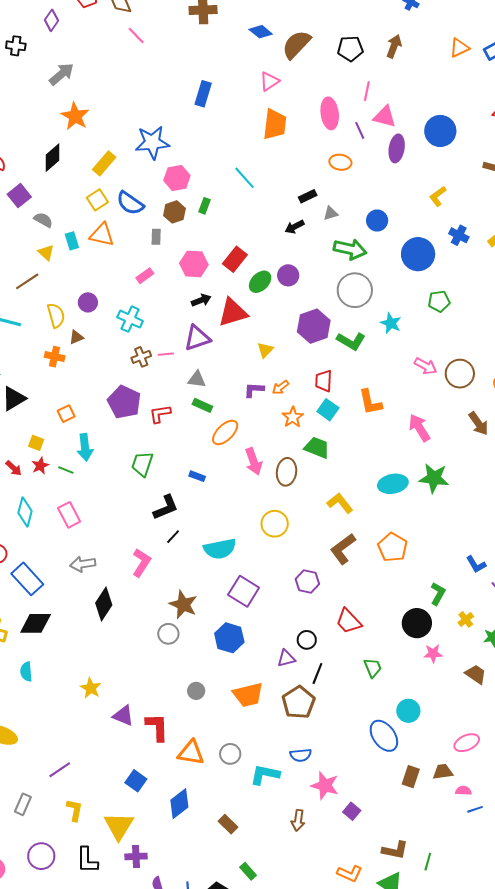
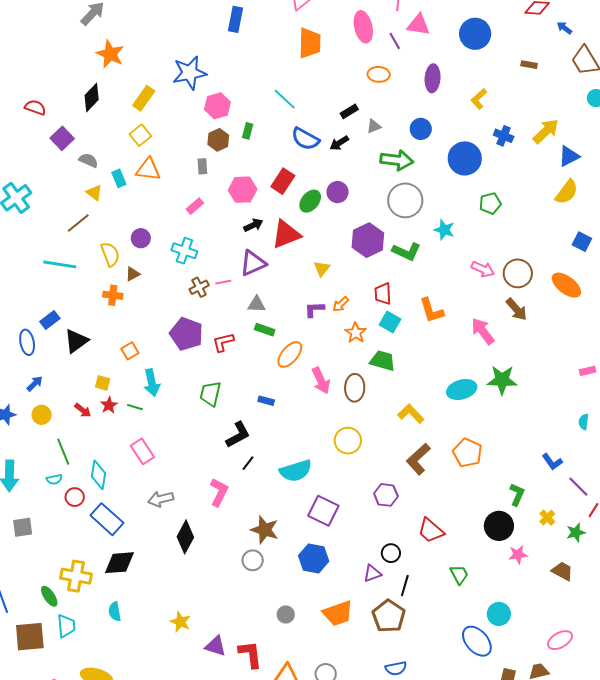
purple ellipse: (397, 148) -> (433, 78), moved
blue semicircle: (130, 203) -> (305, 139), moved
brown arrow: (478, 423) -> (517, 309), moved
cyan diamond: (25, 512) -> (98, 475), moved

